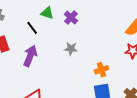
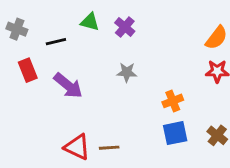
black line: (32, 28) -> (56, 42), moved, turned -64
purple arrow: (30, 56) -> (68, 86), turned 110

